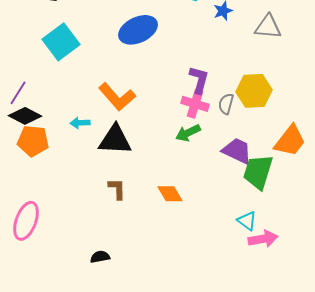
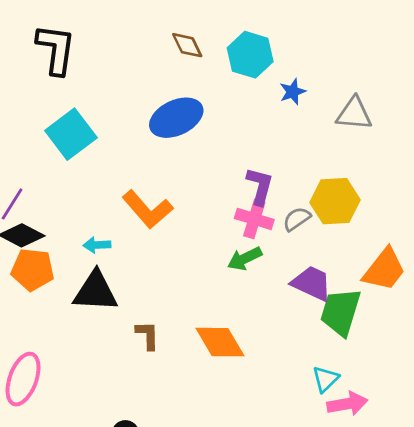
gray semicircle: (226, 104) -> (297, 219), turned 40
black triangle: (115, 140) -> (96, 291), moved
orange diamond: (170, 194) -> (220, 342), size x1.4
cyan triangle: (247, 221) -> (325, 379), turned 40

